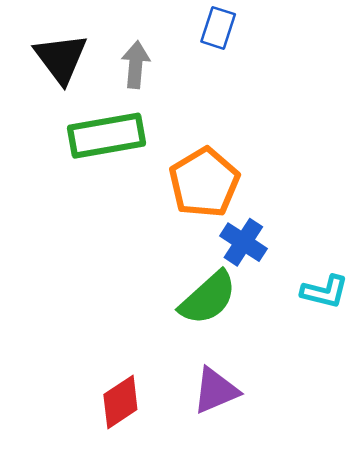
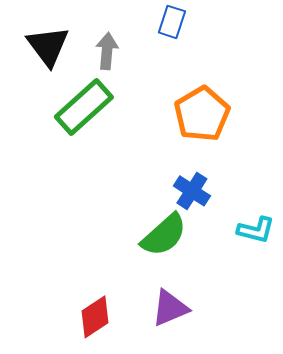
green rectangle: (107, 136) -> (84, 107), turned -32
orange pentagon: (204, 183) -> (202, 114), moved

